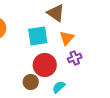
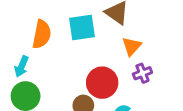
cyan square: (38, 36) -> (82, 28), moved

